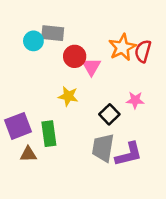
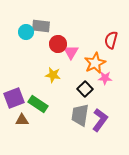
orange star: (122, 47) -> (95, 63), moved
green rectangle: (49, 134) -> (38, 104), turned -48
purple L-shape: (129, 154) -> (100, 120), turned -40

